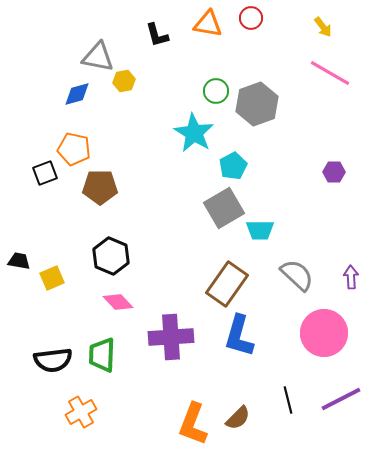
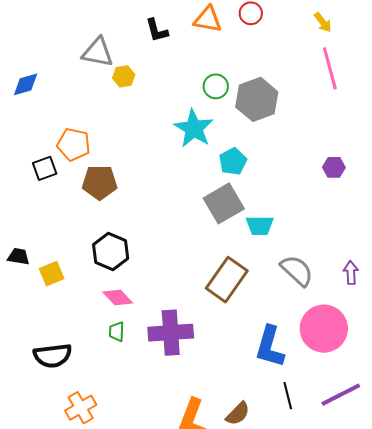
pink line: (330, 73) -> (330, 68), turned 45
blue diamond: (77, 94) -> (26, 84), moved
blue L-shape: (239, 336) -> (270, 347), moved
green trapezoid: (102, 355) -> (117, 332), moved, size x0.6

